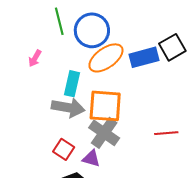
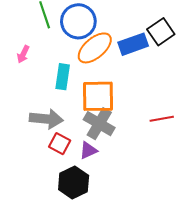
gray arrow: (68, 108) -> (46, 119), moved
purple triangle: (91, 158) -> (88, 150), turned -36

